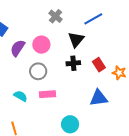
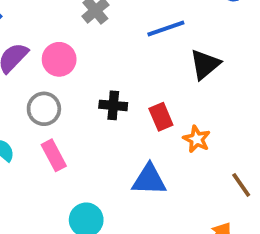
black triangle: (76, 40) -> (205, 64), moved
pink rectangle: (48, 94) -> (54, 155), turned 56

